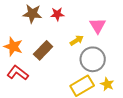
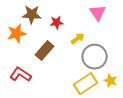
red star: (57, 14) -> (57, 23), moved
pink triangle: (98, 26) -> (98, 13), moved
orange star: (13, 47) -> (17, 33), moved, turned -30

